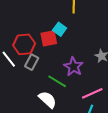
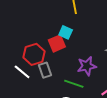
gray rectangle: (32, 62) -> (45, 70), turned -35
purple star: (73, 67) -> (87, 66), turned -30

